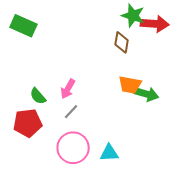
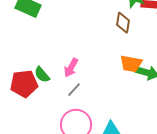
red pentagon: (28, 123) -> (24, 84), moved

